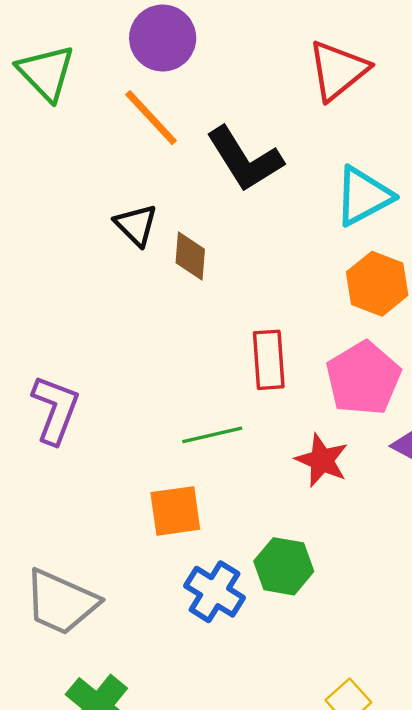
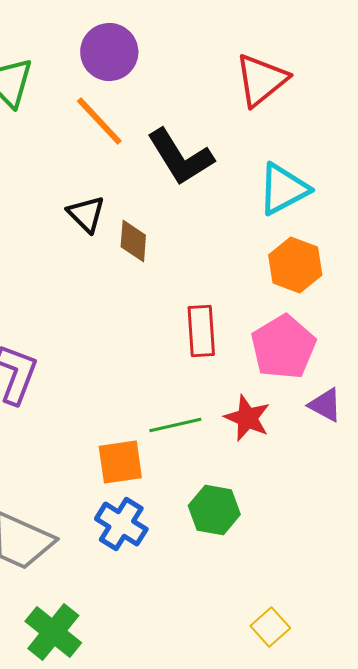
green line: (212, 435) -> (175, 425), moved
blue cross: (215, 592) -> (121, 524), moved

